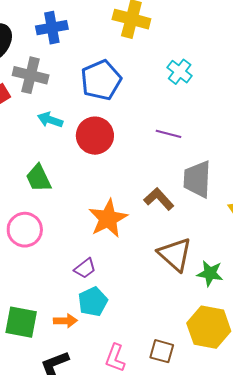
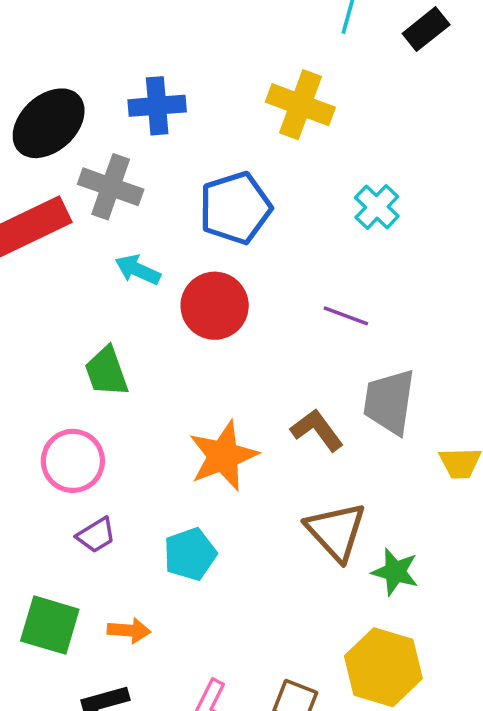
purple trapezoid: (85, 268) -> (96, 535), moved
cyan pentagon: (93, 302) -> (190, 554), moved

